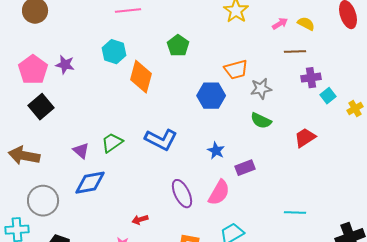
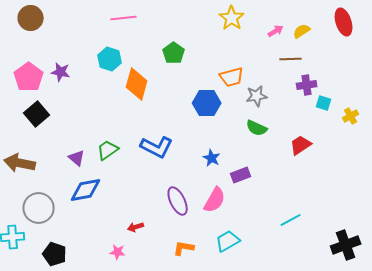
yellow semicircle: (306, 24) -> (302, 31), turned -60
cyan square: (328, 96) -> (324, 103), turned -35
cyan line: (295, 213) -> (291, 220), turned -30

